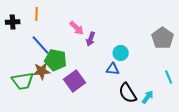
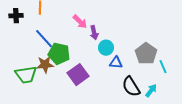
gray pentagon: (163, 38) -> (146, 54), moved
purple arrow: (91, 39) -> (94, 33), turned -32
cyan circle: (121, 53) -> (106, 48), moved
cyan line: (169, 77) -> (163, 67), moved

